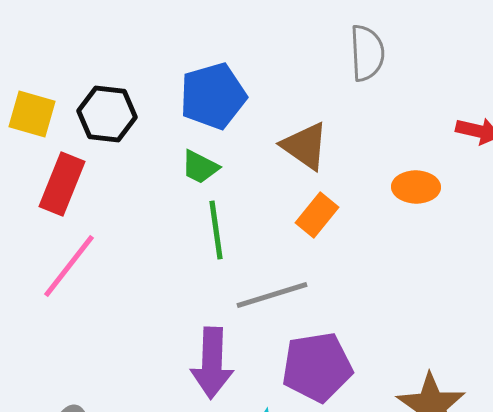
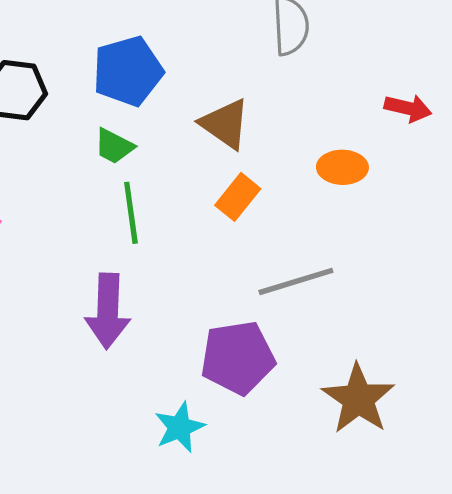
gray line: (272, 295) -> (296, 281), moved
purple arrow: (212, 363) -> (108, 311), moved

